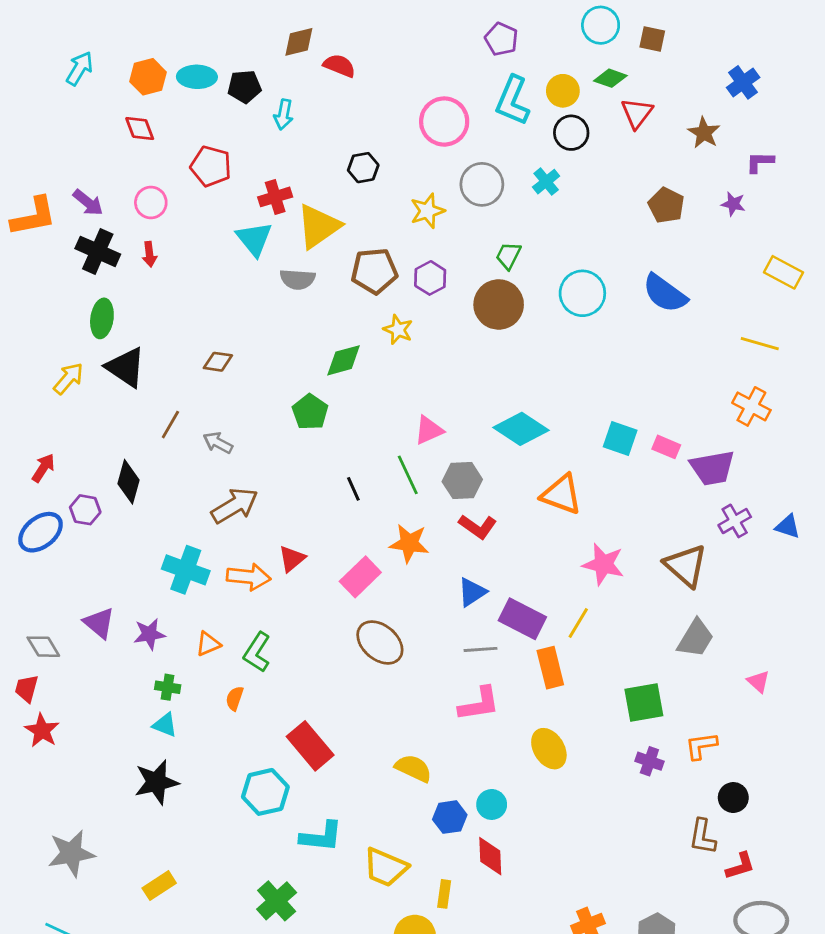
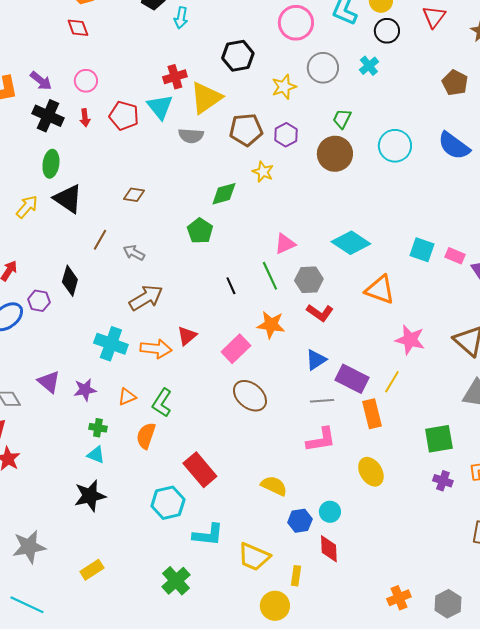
red pentagon: (211, 166) -> (124, 116), moved
black hexagon: (363, 168) -> (238, 56), size x1.4
orange semicircle: (235, 698) -> (146, 436), size x1.5

